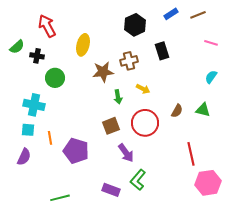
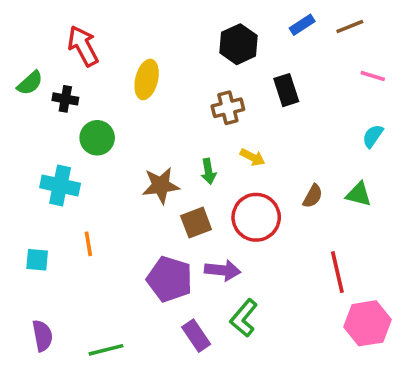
brown star: (103, 72) -> (161, 185), moved
cyan square: (28, 130) -> (37, 260), moved
purple pentagon: (76, 151) -> (170, 279), moved
purple arrow: (126, 153) -> (223, 270), turned -48
purple semicircle: (24, 157) -> (42, 336), moved, turned -36
purple rectangle: (111, 190) -> (196, 336), turned 36

